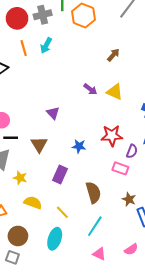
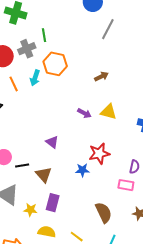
orange hexagon: (83, 16) -> (55, 64), moved
brown arrow: (113, 55) -> (101, 76), turned 32
red star: (112, 136) -> (99, 154), moved
black line: (11, 138) -> (22, 166), moved
purple rectangle: (60, 174) -> (53, 203), moved

